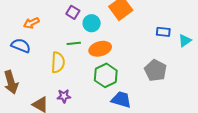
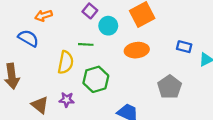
orange ellipse: (100, 49) -> (137, 50), moved
green hexagon: (106, 75) -> (96, 79), moved

